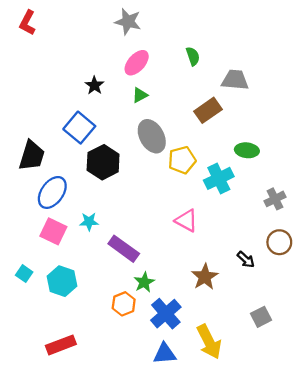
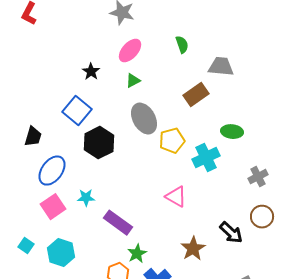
black trapezoid: (32, 156) -> (33, 137), size x0.7
pink square: (53, 231) -> (53, 207), turned 30
black arrow: (246, 260) -> (231, 233), size x1.4

